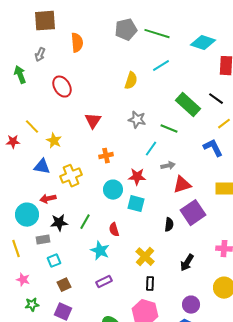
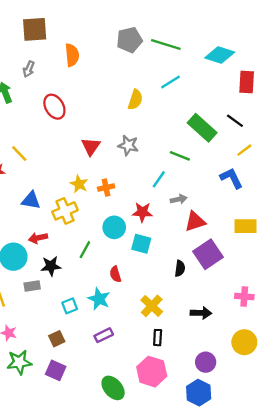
gray star: (137, 120) -> (128, 145), moved
yellow star: (54, 141) -> (79, 184), moved
green line: (85, 222) -> (85, 250), moved
cyan square: (54, 261) -> (70, 306), moved
black arrow: (187, 263) -> (201, 313), turned -120
green star: (32, 305) -> (19, 362), size x1.5

